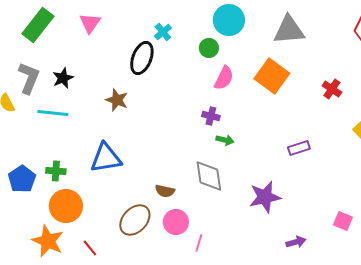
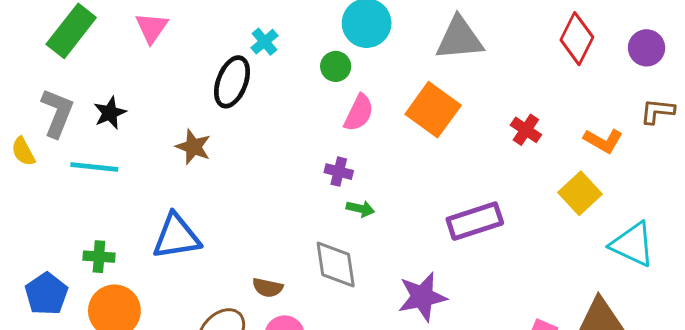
purple rectangle: (299, 148) -> (475, 221), size x1.6
blue pentagon: (22, 179) -> (46, 294), moved

